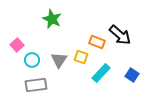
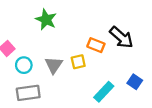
yellow square: (81, 57) -> (78, 62), turned -32
cyan rectangle: (101, 73) -> (104, 92), moved

